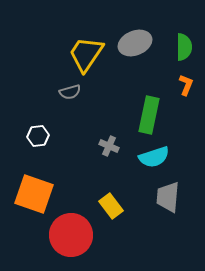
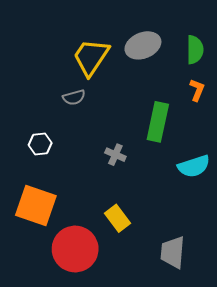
cyan semicircle: (154, 157) -> (194, 166), moved
gray trapezoid: (168, 197) -> (173, 252), moved

